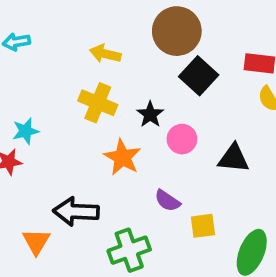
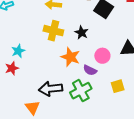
pink circle: (182, 139) -> (102, 56), moved
purple semicircle: (167, 201) -> (90, 70), moved
green cross: (129, 250) -> (81, 91), moved

